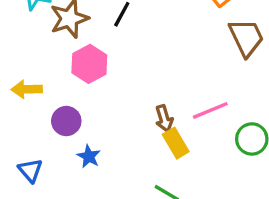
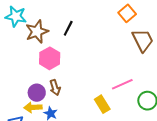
yellow arrow: (27, 89) -> (33, 107), moved
brown arrow: (164, 119) -> (55, 88), moved

